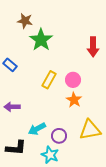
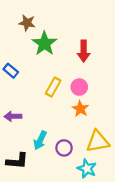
red arrow: (93, 47) -> (84, 51), moved
cyan arrow: (37, 129) -> (40, 140), turned -36
cyan star: (50, 155) -> (87, 169), moved

